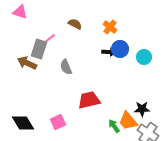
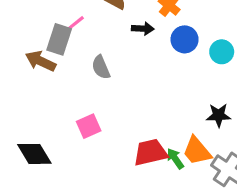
black arrow: (109, 52) -> (143, 29), moved
red trapezoid: (89, 100) -> (150, 152), moved
black star: (142, 109) -> (219, 115), moved
pink square: (58, 122) -> (89, 126), moved

